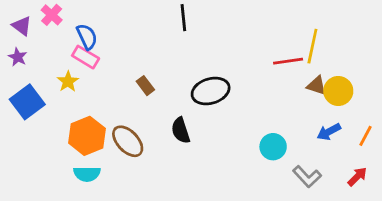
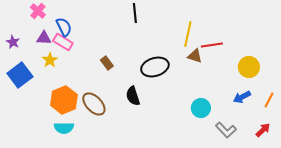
purple triangle: (22, 26) -> (44, 38), moved, turned -35
yellow line: (312, 46) -> (188, 34), moved
brown triangle: (317, 86) -> (195, 56), moved

